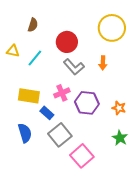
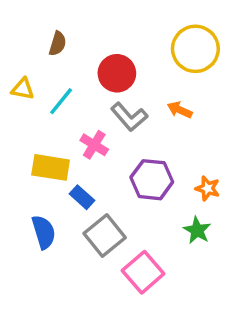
orange arrow: (103, 63) -> (180, 110), turned 112
pink cross: (62, 93) -> (94, 145), moved, turned -35
green star: (120, 138) -> (197, 230), moved

